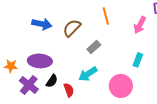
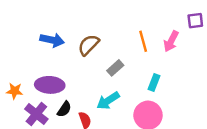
orange line: (106, 16) -> (143, 41), moved
cyan rectangle: (138, 60) -> (154, 82), moved

